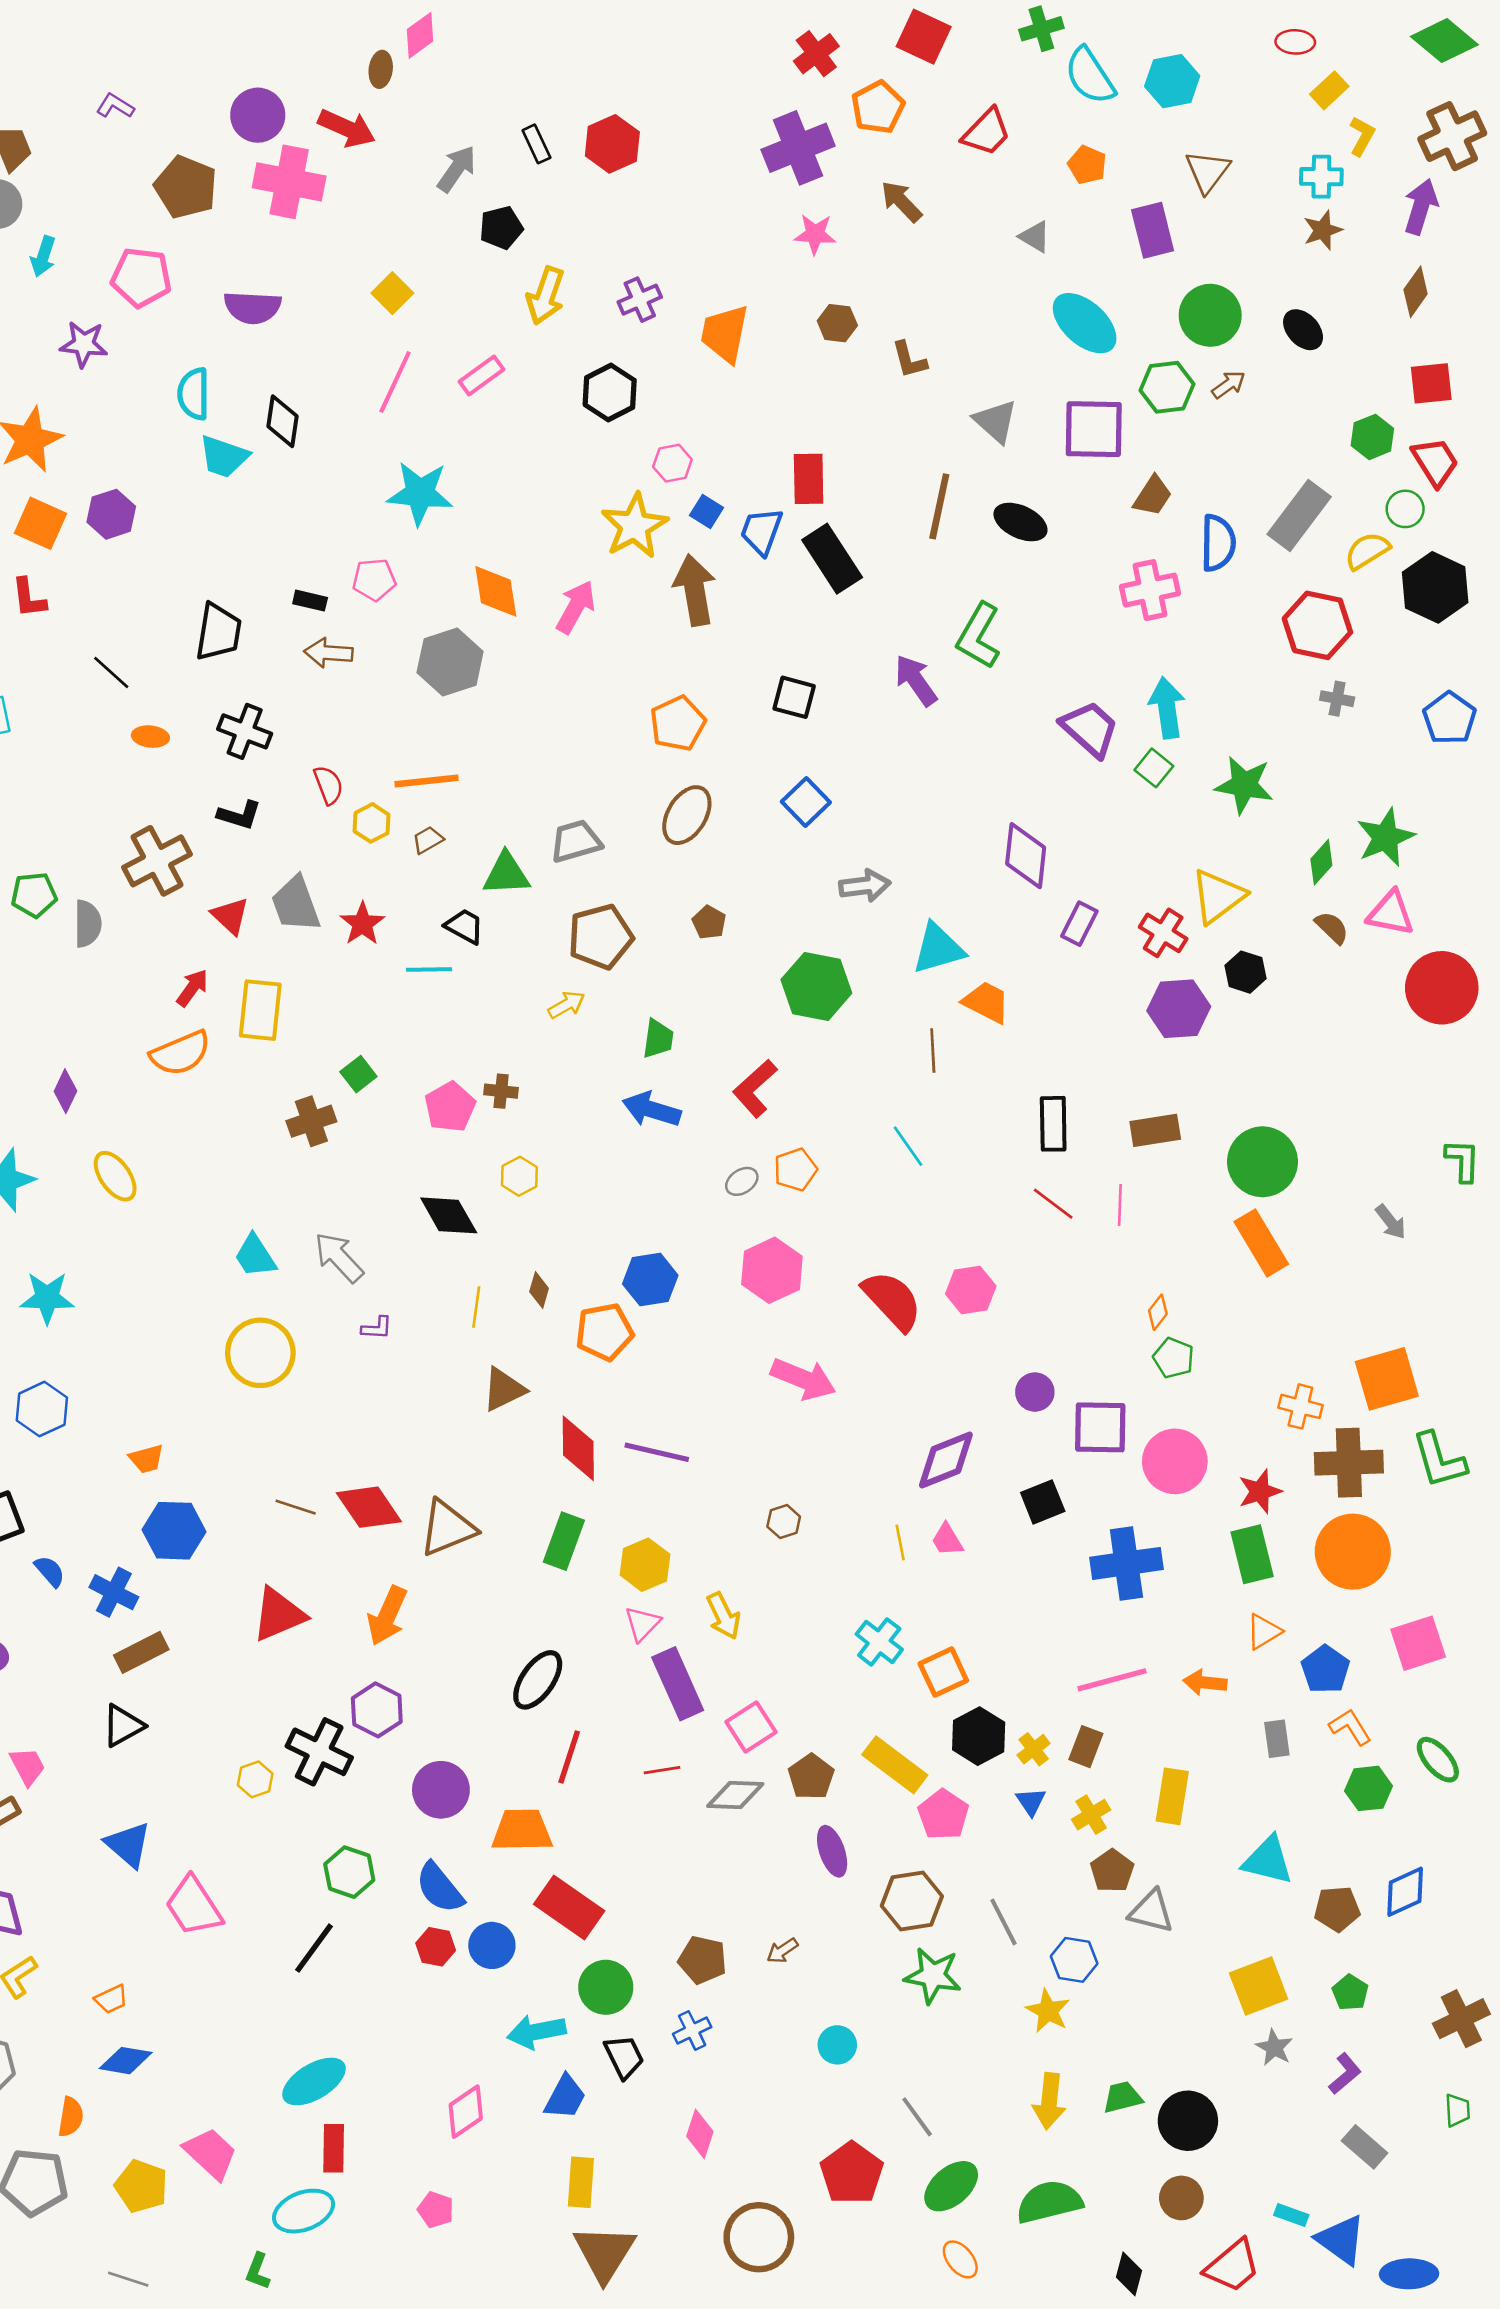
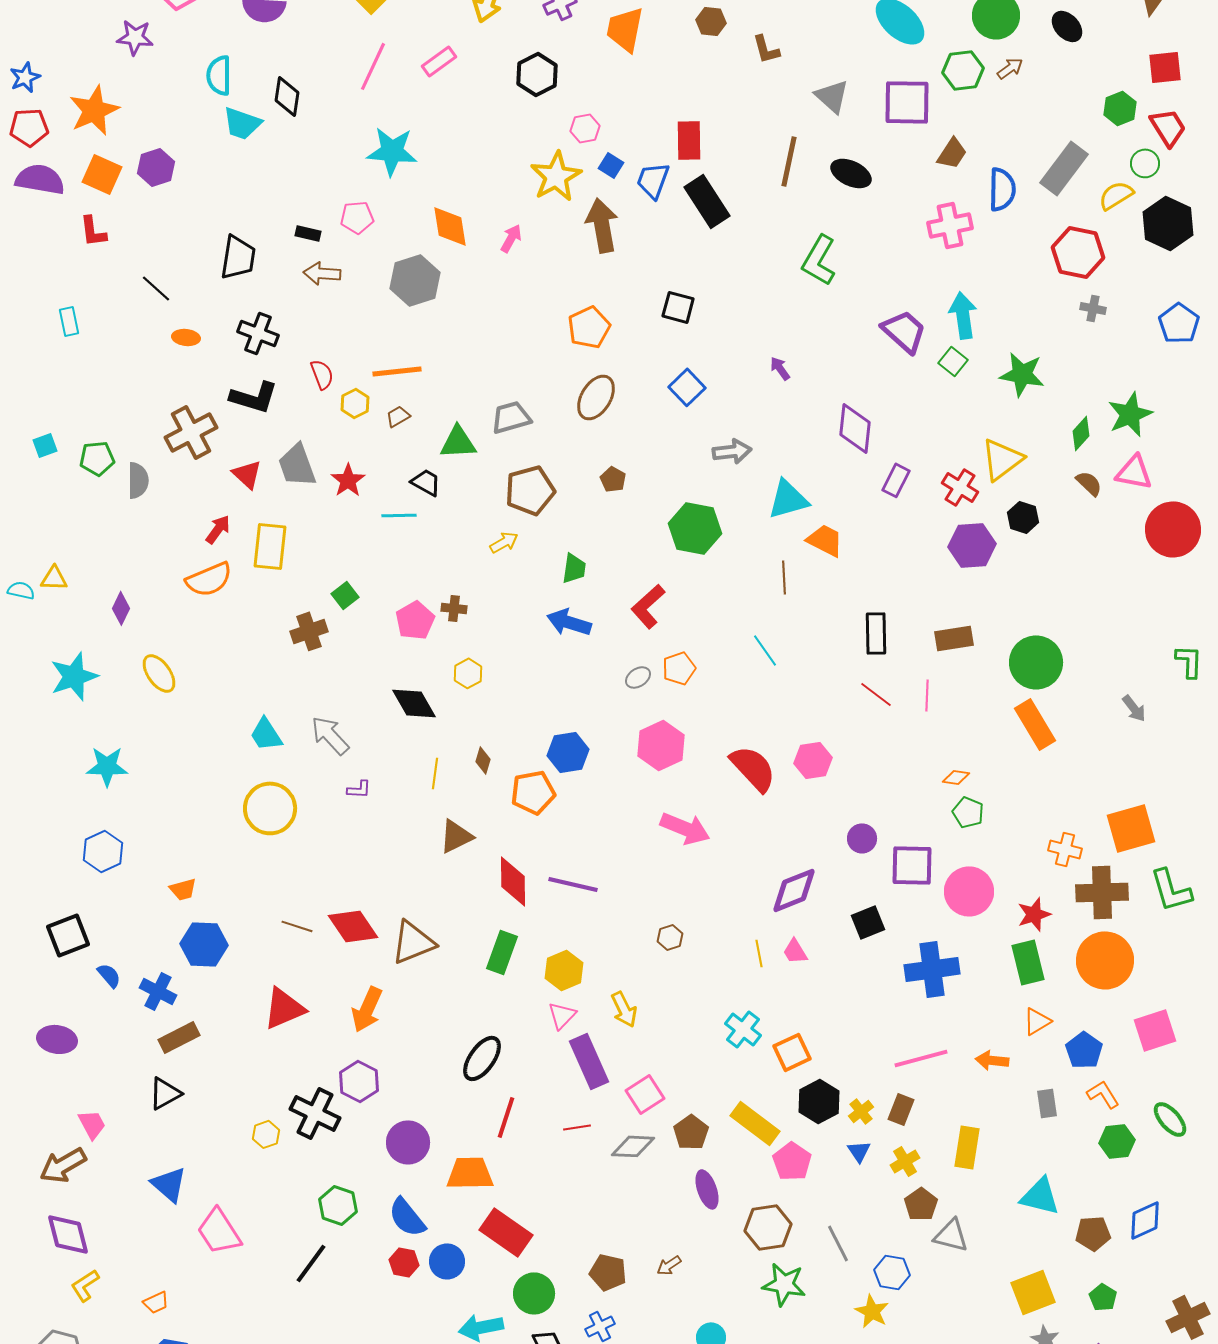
pink arrow: (576, 607) -> (511, 238), size x0.7
purple arrow: (916, 680) -> (780, 368), moved, size x0.6
black L-shape: (239, 815) -> (254, 397), size x1.4
orange diamond: (1158, 1312) -> (956, 777), turned 60

